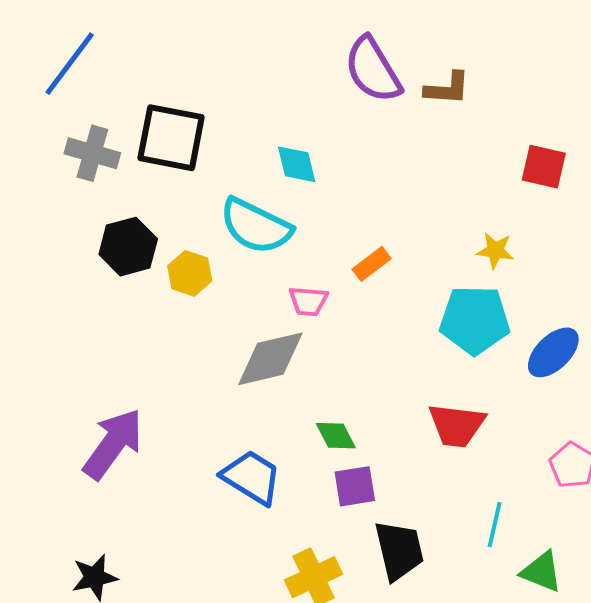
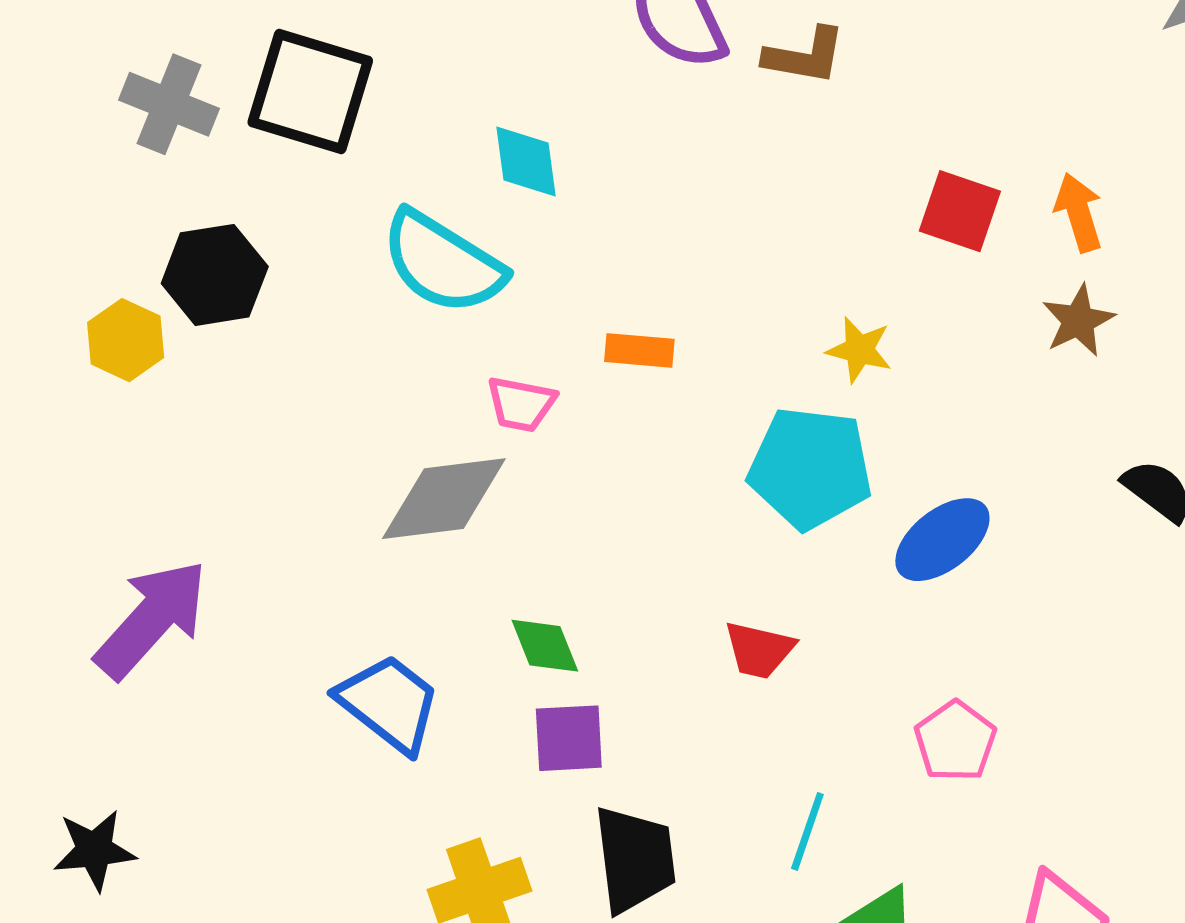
orange rectangle: (372, 264) -> (639, 350), turned 36
yellow hexagon: (190, 273) -> (126, 340), moved
red trapezoid: (457, 425) -> (759, 650), size x0.7

